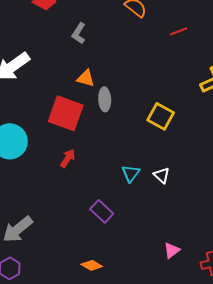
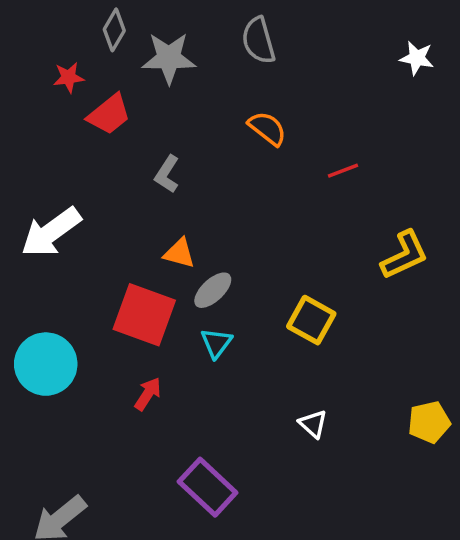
gray ellipse: (105, 99) -> (213, 290), turned 50
cyan triangle: (131, 173) -> (216, 343), moved
purple rectangle: (102, 211) -> (208, 487), size x1.4

